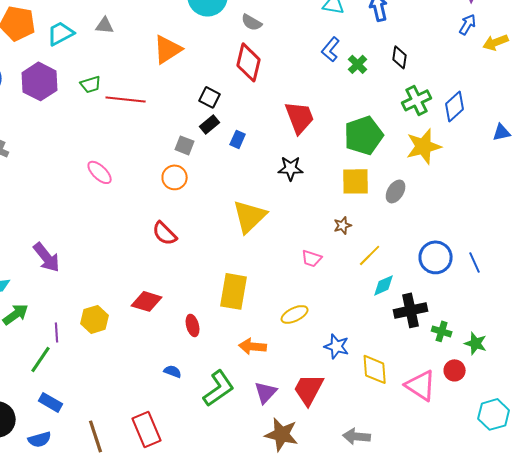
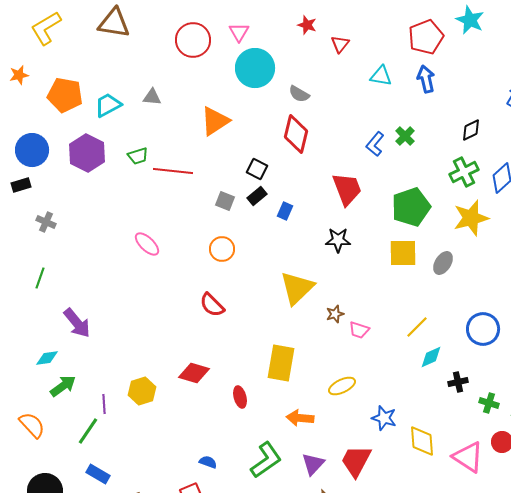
blue L-shape: (331, 49) -> (375, 144), moved
black diamond: (400, 57) -> (471, 130), moved, turned 55
gray square: (185, 145) -> (225, 201), moved
brown star: (343, 225) -> (335, 314), moved
purple arrow: (47, 257) -> (77, 323), moved
black cross: (411, 310) -> (458, 382), size x0.6
blue semicircle: (173, 371) -> (208, 462), moved

